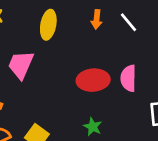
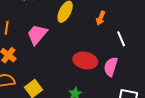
white line: (129, 22) -> (121, 39), moved

